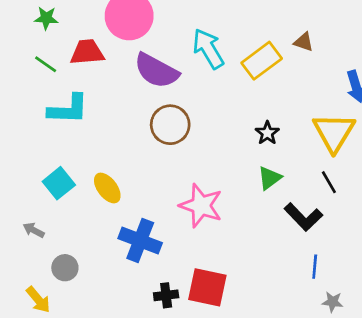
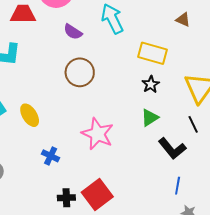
yellow rectangle: (262, 61) -> (153, 53), moved, turned 48
purple semicircle: (156, 71) -> (73, 32), size x0.6
blue cross: (140, 241) -> (51, 156), size x0.6
red square: (207, 287) -> (97, 194), turned 36

